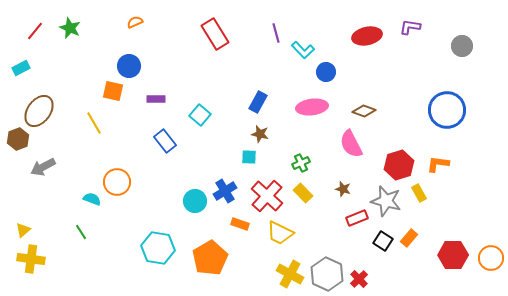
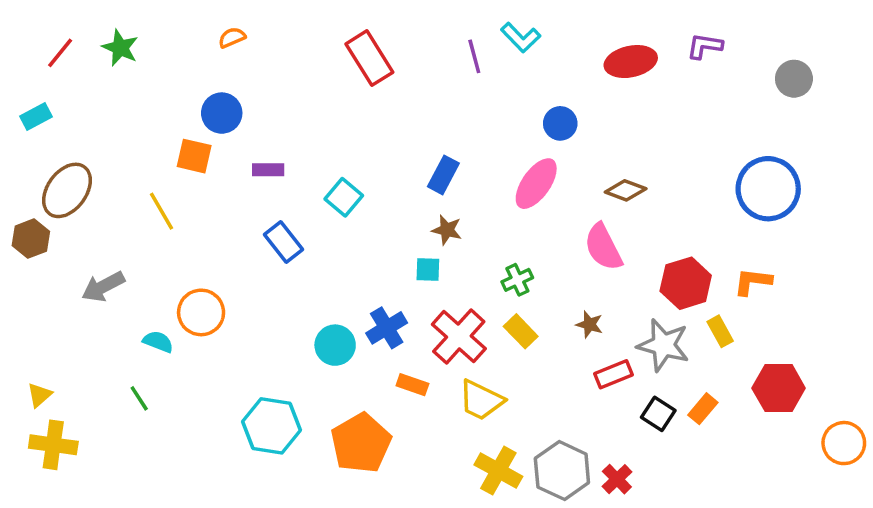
cyan L-shape: (303, 50) -> (521, 37), moved
pink ellipse: (312, 107) -> (536, 184), turned -48
gray arrow: (43, 167) -> (103, 287), moved
red hexagon: (453, 255) -> (779, 388), moved

